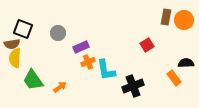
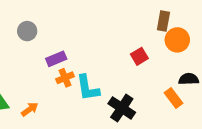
orange circle: (184, 20) -> (177, 40), moved
gray circle: (58, 33) -> (27, 31), moved
black cross: (133, 86) -> (122, 108), turned -35

